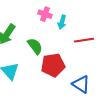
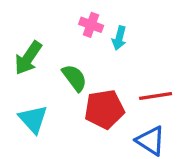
red line: (84, 40) -> (156, 96), moved

